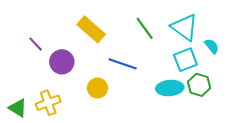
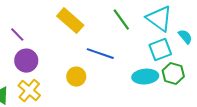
purple circle: (62, 62) -> (26, 61), moved
yellow cross: (48, 103) -> (29, 91), turned -30

